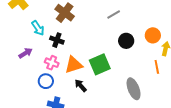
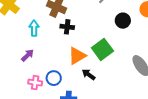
cyan arrow: (38, 28) -> (34, 28), turned -133
black cross: (57, 40) -> (67, 27), moved
pink cross: (52, 63) -> (35, 83), moved

